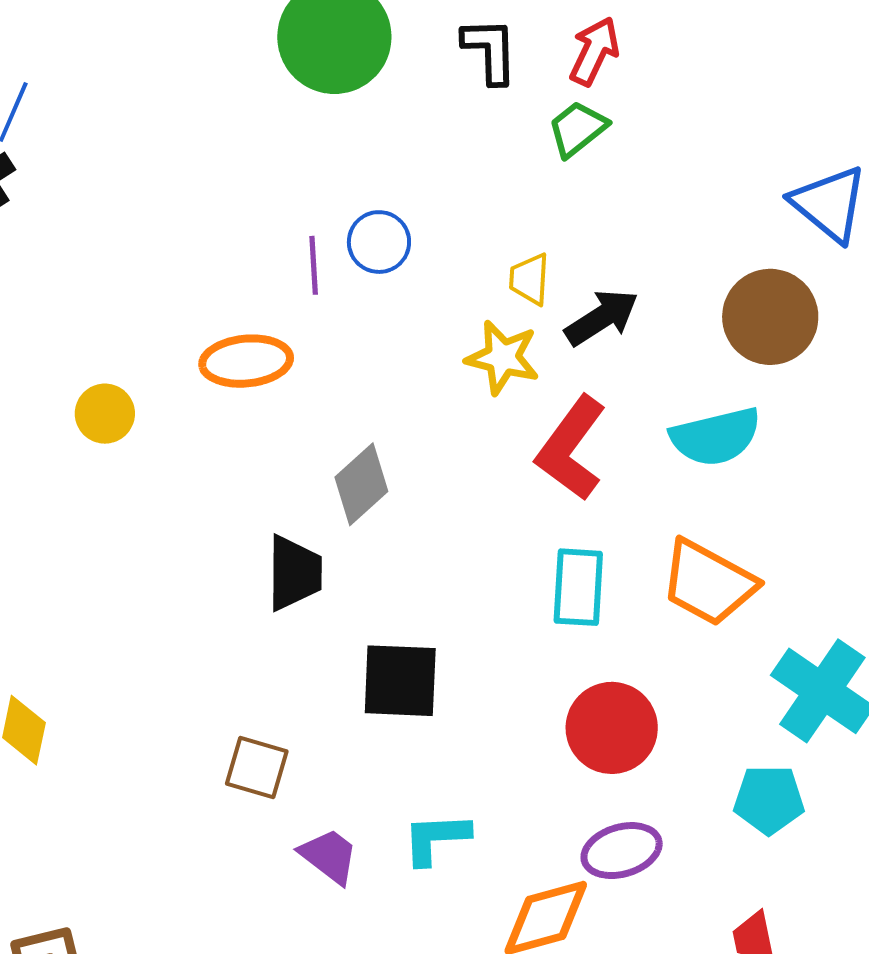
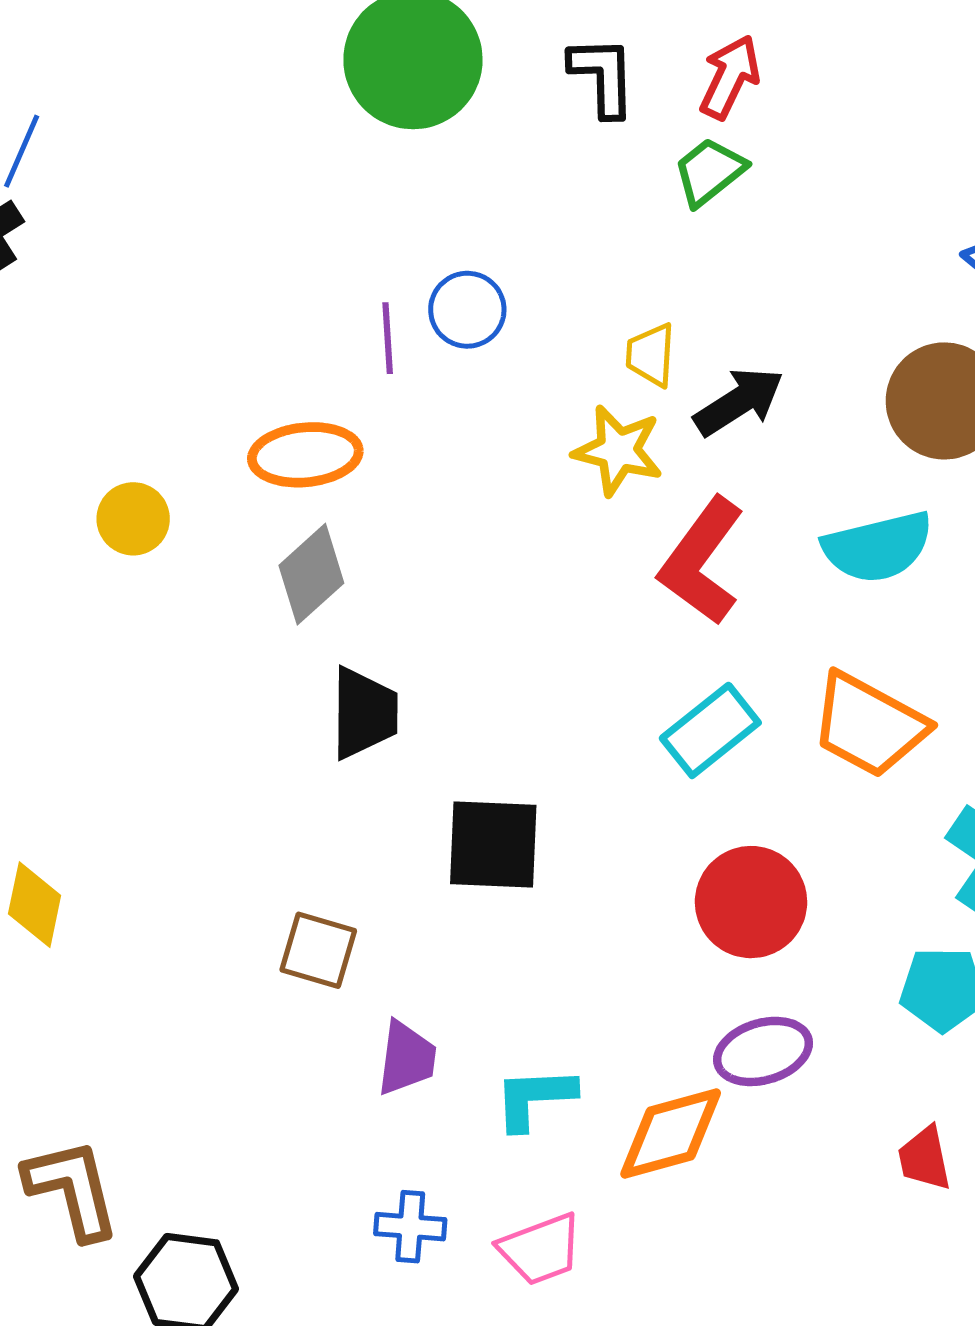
gray diamond: (361, 484) -> (311, 574), moved
cyan rectangle: (578, 587) -> (710, 730), turned 48
cyan L-shape: (436, 838) -> (534, 1098), moved
purple trapezoid: (329, 856) -> (406, 1058), turned 60

